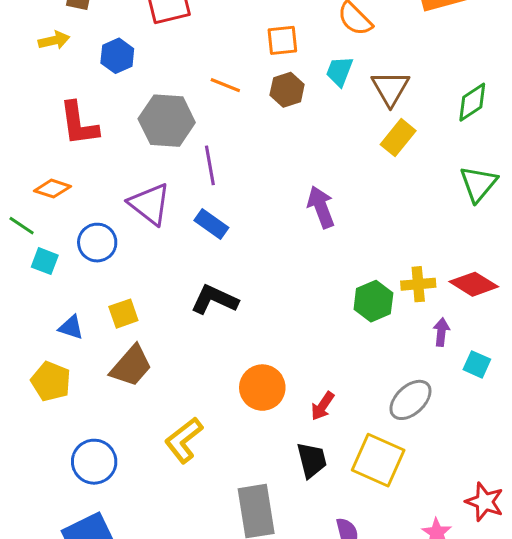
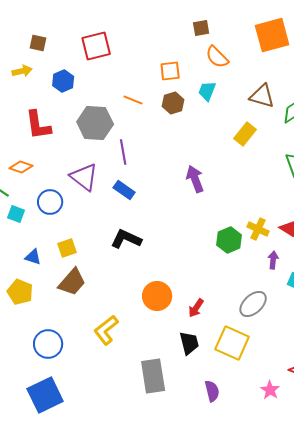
brown triangle: (390, 88) -> (262, 96), moved, turned -44
yellow cross: (418, 284) -> (258, 229), turned 30

